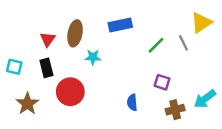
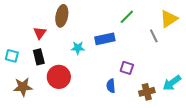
blue rectangle: (120, 25) -> (105, 39), moved
brown ellipse: (75, 33) -> (62, 16), moved
green line: (156, 45) -> (127, 17), moved
purple square: (162, 82) -> (127, 68), moved
brown star: (27, 104) -> (23, 87), turned 30

